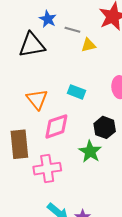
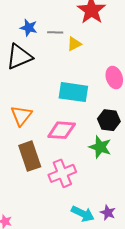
cyan rectangle: (77, 92) -> (73, 92), size x1.6
orange triangle: (37, 99) -> (21, 116), moved, turned 30
pink diamond: (56, 126) -> (62, 130), turned 36

